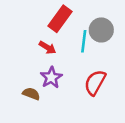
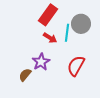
red arrow: (47, 47) -> (50, 38), moved
brown semicircle: (31, 94) -> (25, 75), turned -72

